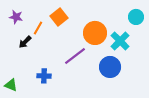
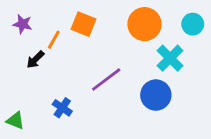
orange square: (59, 17) -> (84, 24), turned -30
orange circle: (95, 33) -> (144, 24), moved
blue cross: (44, 76) -> (62, 108), turned 32

